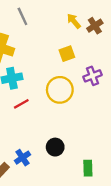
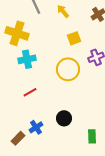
yellow arrow: (74, 21) -> (63, 11), moved
red line: (21, 104) -> (30, 92), moved

